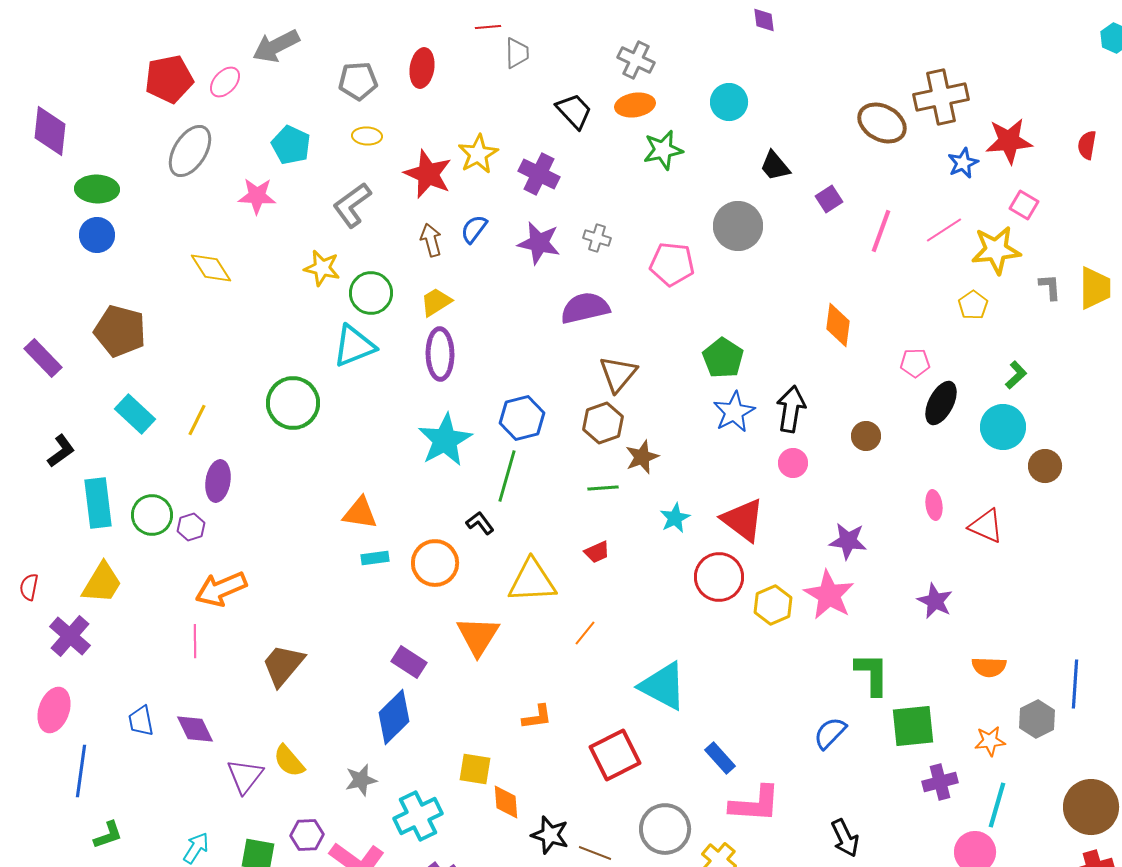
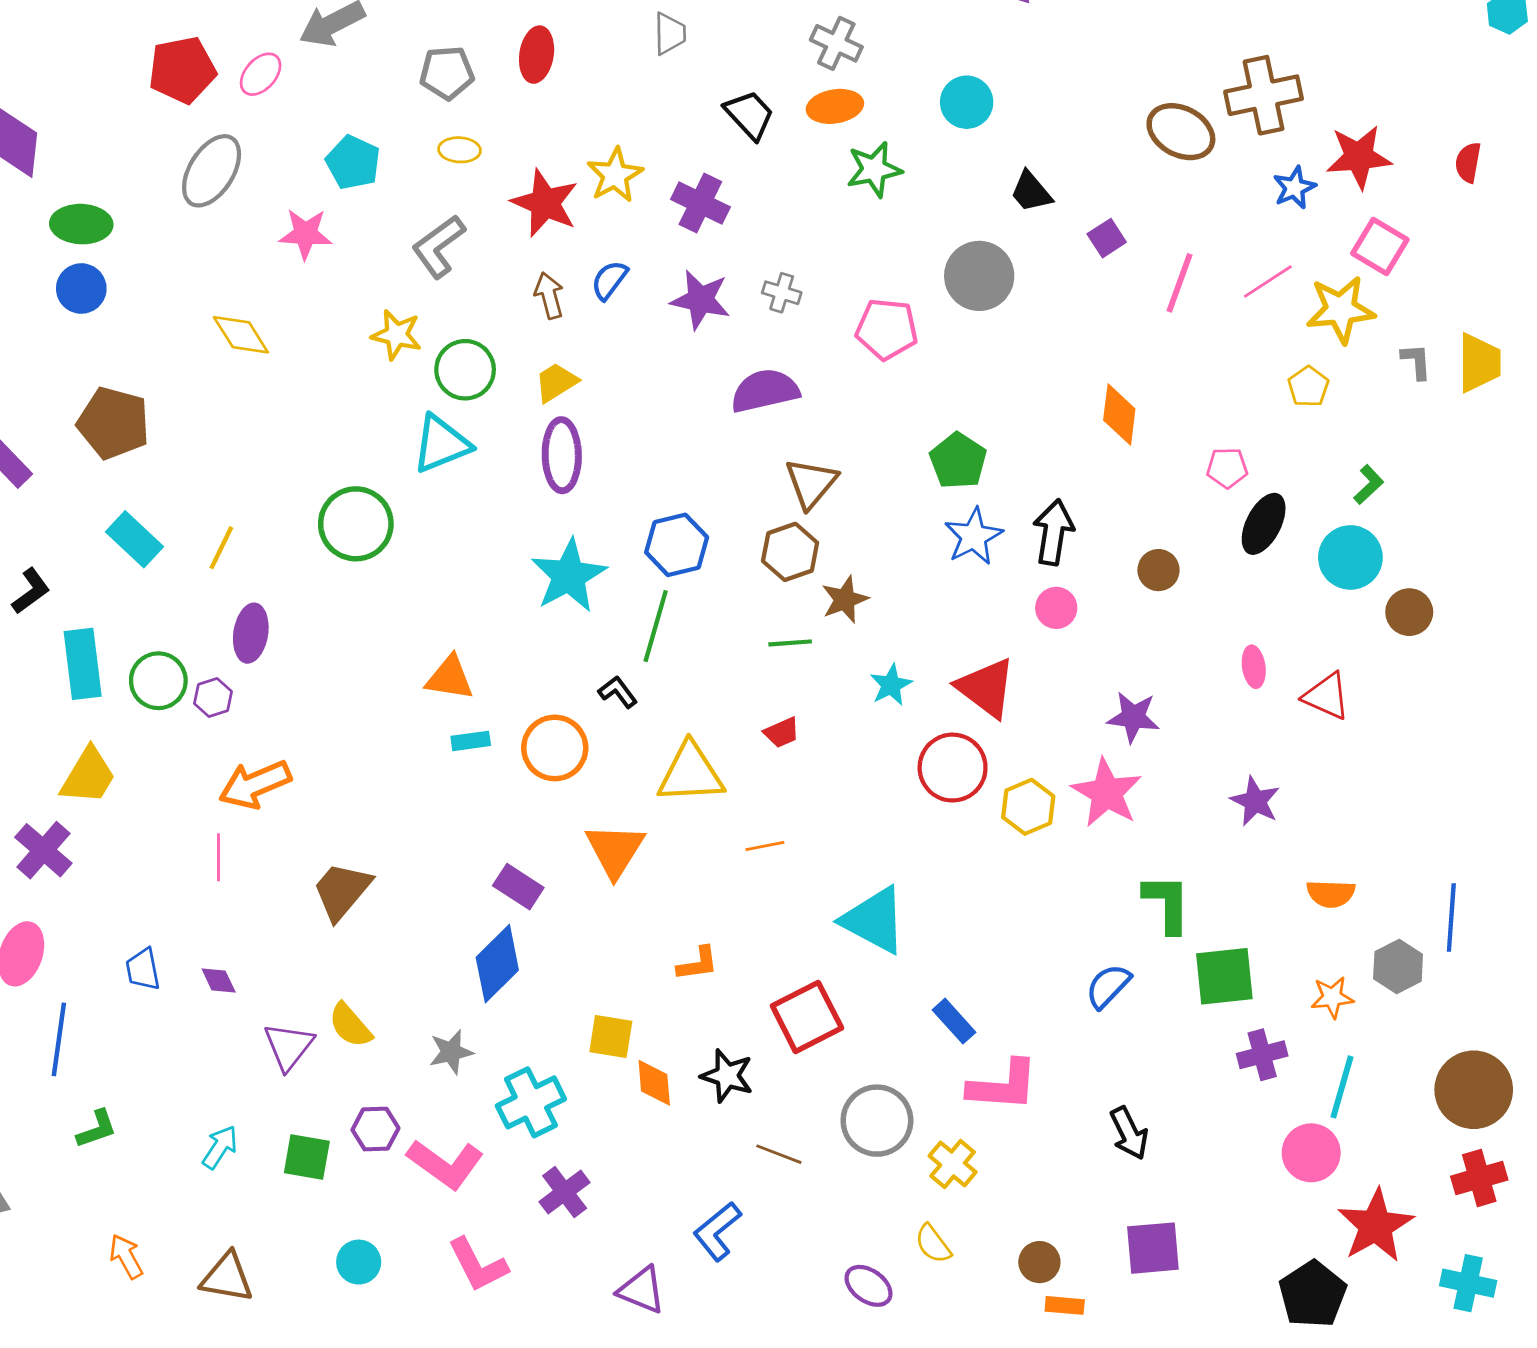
pink square: (1024, 205) -> (1380, 246), size x1.4
orange line: (585, 633) -> (765, 846), turned 40
purple diamond: (195, 729) -> (219, 980), size x0.7
black star: (550, 835) -> (727, 1076), moved

